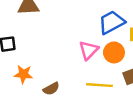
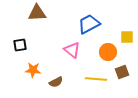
blue trapezoid: (112, 22) -> (89, 24), moved
pink triangle: (89, 50) -> (72, 50), moved, turned -36

